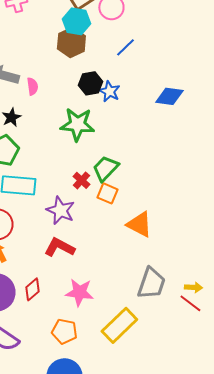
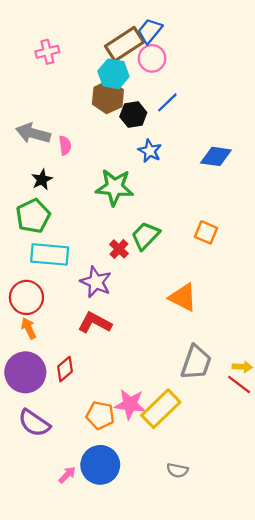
black hexagon: (90, 83) -> (133, 115), moved
orange square: (107, 193) -> (206, 232), moved
pink star: (79, 292) -> (130, 404), moved

